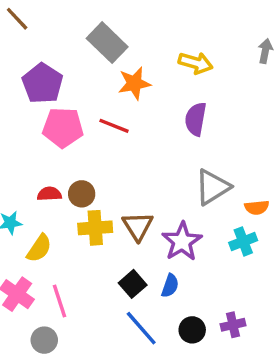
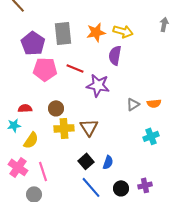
gray rectangle: (107, 43) -> (63, 33), moved, turned 40
orange star: (134, 83) -> (96, 32), moved
purple semicircle: (196, 119) -> (115, 55), moved
gray triangle: (213, 187) -> (133, 104), size x0.6
red semicircle: (49, 194) -> (25, 108), moved
orange semicircle: (257, 207) -> (154, 103), moved
purple star: (182, 241) -> (98, 85), moved, turned -30

